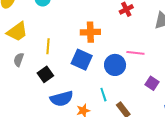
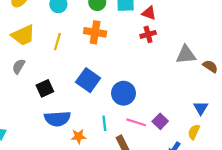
orange cross: (90, 32) -> (95, 32), moved
yellow line: (48, 46) -> (57, 41), moved
pink line: (135, 53) -> (136, 122), moved

